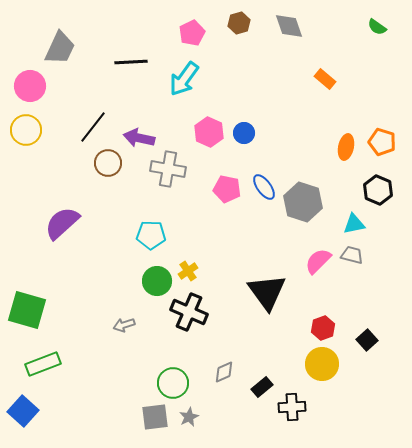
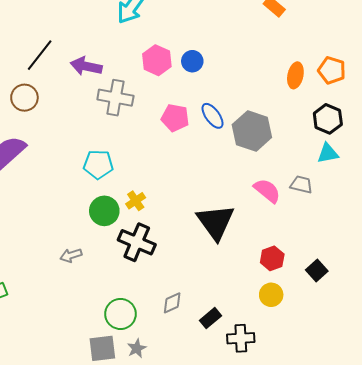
brown circle: (108, 163) -> (24, 98), moved
cyan triangle: (354, 224) -> (328, 153), moved
pink semicircle: (318, 261) -> (267, 191), turned 84
yellow circle: (322, 364) -> (271, 295), size x0.7

